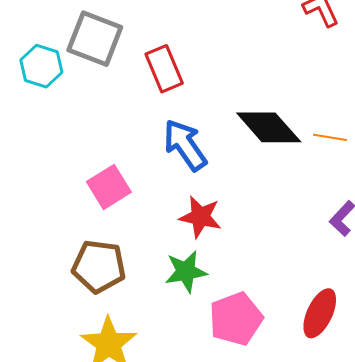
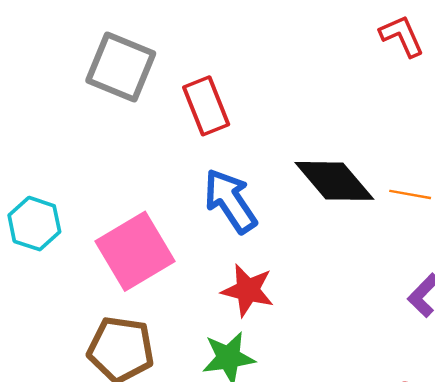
cyan hexagon: (41, 66) -> (34, 224), moved
pink square: (109, 187) -> (135, 251), size x1.4

